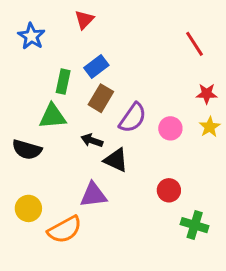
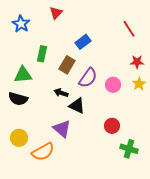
blue rectangle: (96, 66) -> (83, 42), moved
green triangle: (53, 116) -> (23, 75), moved
purple triangle: (93, 195) -> (62, 129), turned 48

